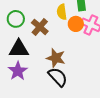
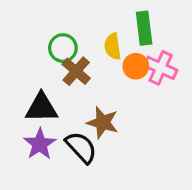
green circle: (16, 19) -> (63, 48), moved
black semicircle: (58, 77) -> (81, 147), moved

